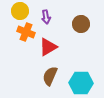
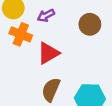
purple arrow: (46, 17) -> (46, 16), turned 72

